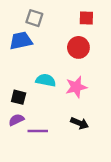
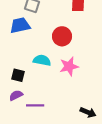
red circle: (78, 47) -> (62, 36), moved
black arrow: (80, 123) -> (88, 112), moved

